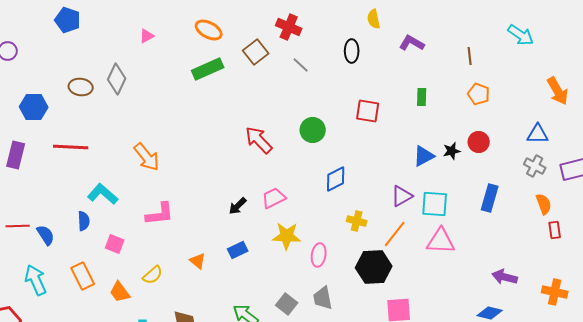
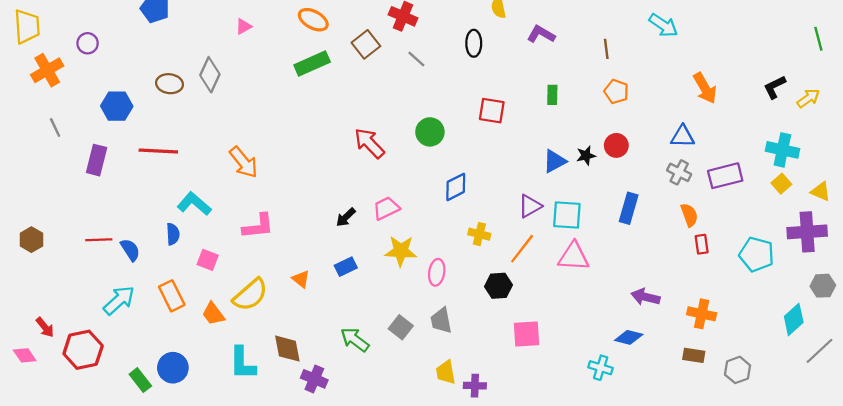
black hexagon: (374, 267) -> (498, 286), size x0.7
yellow semicircle: (153, 275) -> (250, 295), size x1.6
cyan arrow: (36, 280) -> (119, 300), turned 72

